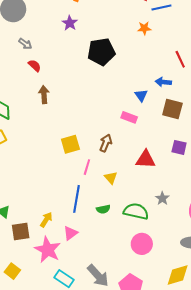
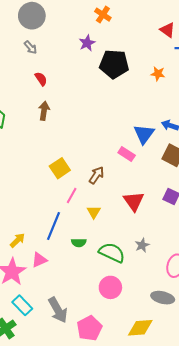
orange star: (144, 28) -> (158, 74), moved
gray arrow: (25, 44) -> (31, 47), moved
black pentagon: (101, 52) -> (114, 64), moved
blue triangle: (141, 95) -> (144, 134), size x1.5
yellow square: (70, 144) -> (60, 168), turned -30
red triangle: (145, 159) -> (134, 201), turned 40

